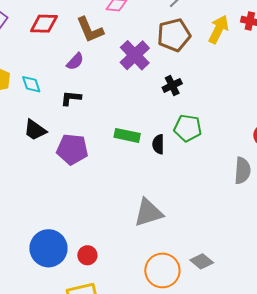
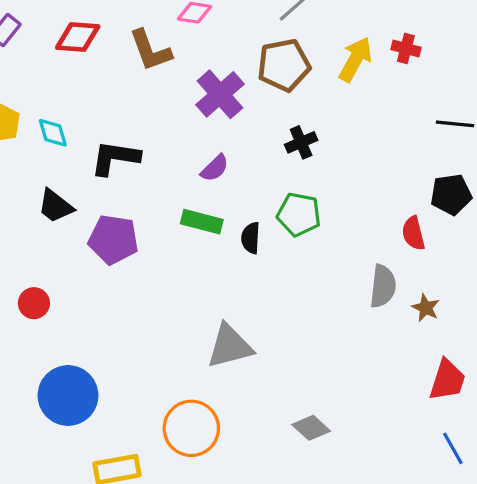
purple semicircle: (75, 61) -> (215, 168), moved
black cross: (172, 85) -> (301, 142), moved
black L-shape: (71, 98) -> (115, 158), size x1.5
red circle: (87, 255) -> (34, 303), moved
orange circle: (162, 270) -> (191, 428), moved

